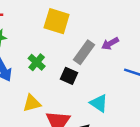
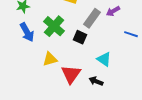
green cross: (37, 62) -> (54, 26), size x1.5

